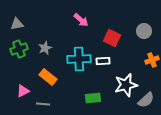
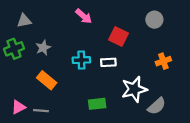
gray triangle: (17, 24) -> (24, 21), moved
gray circle: (144, 31) -> (154, 20), moved
cyan cross: (79, 59) -> (81, 60), size x0.7
pink triangle: (23, 91) -> (18, 107), moved

